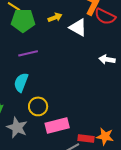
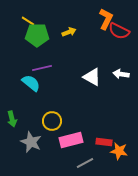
white triangle: (78, 27) -> (92, 77), moved
cyan semicircle: (21, 82) -> (31, 83), moved, turned 108
red rectangle: (86, 138) -> (104, 142), moved

